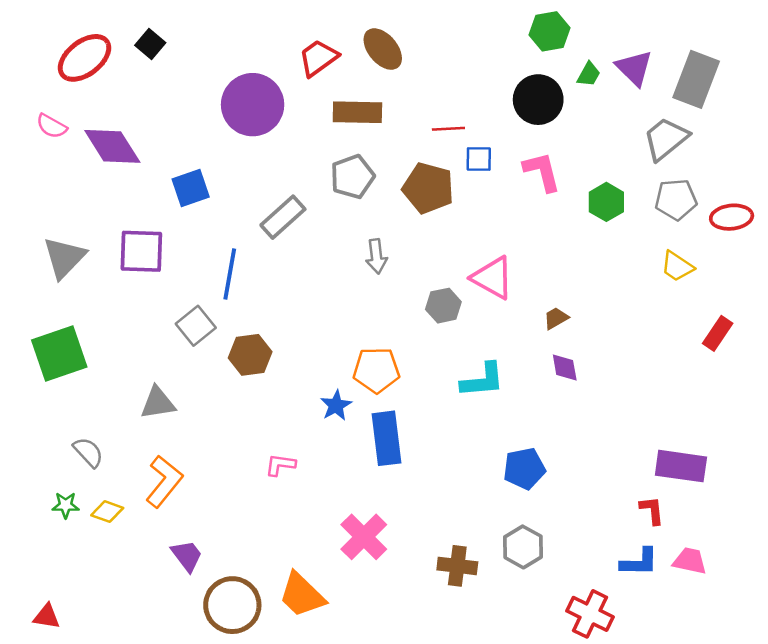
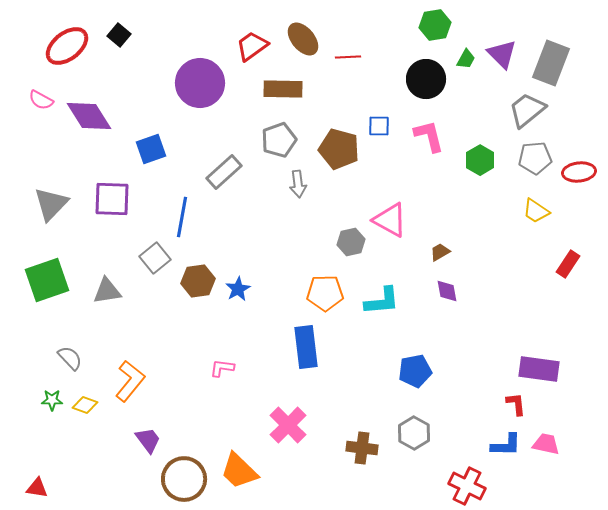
red line: (448, 129) -> (348, 57), moved
gray arrow: (376, 256) -> (298, 184), moved
orange pentagon: (376, 370) -> (325, 293), moved
gray triangle: (158, 403) -> (107, 291), moved
blue star: (336, 405) -> (238, 289), moved

